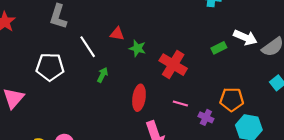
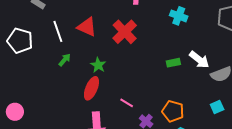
red triangle: (117, 34) -> (87, 27), size x1.5
green star: (137, 48) -> (98, 65), moved
red cross: (173, 65) -> (125, 32), moved

